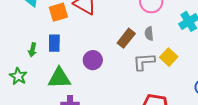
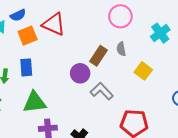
purple circle: (93, 60) -> (80, 73), moved
gray L-shape: (144, 62) -> (102, 91), moved, turned 55

